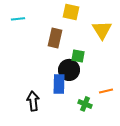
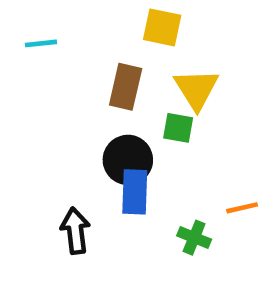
yellow triangle: (102, 30) -> (196, 89), moved
black circle: (69, 70) -> (128, 160), moved

